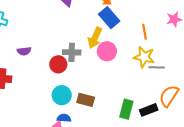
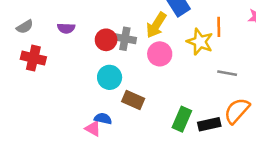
pink circle: (107, 51) -> (160, 54), moved
yellow star: (144, 57) -> (200, 42), moved
red circle: (58, 64) -> (106, 40), moved
cyan circle: (62, 95) -> (110, 77), moved

